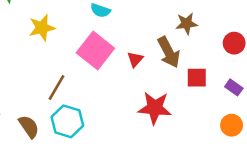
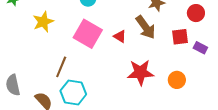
red triangle: (135, 59) -> (120, 36), turned -32
red square: (197, 78) -> (180, 37), moved
orange circle: (232, 125) -> (177, 80), moved

